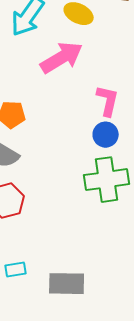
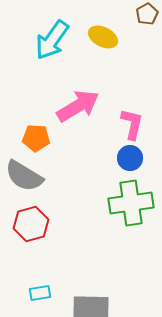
pink arrow: (62, 58) -> (78, 106), moved

